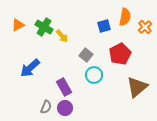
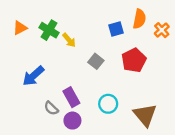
cyan circle: (94, 75) -> (108, 104), moved
brown triangle: (137, 87) -> (145, 115), moved, turned -30
gray semicircle: (46, 107) -> (51, 108), moved, turned 112

